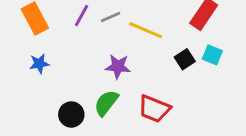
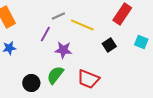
purple line: (81, 16) -> (45, 34), moved
cyan square: (212, 55) -> (141, 42), moved

